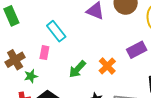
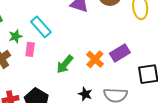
purple rectangle: (137, 50) -> (120, 53), moved
green star: (31, 76) -> (15, 36), moved

